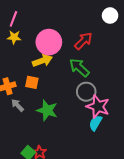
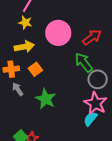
yellow arrow: (42, 61) -> (24, 47), moved
orange square: (32, 82) -> (35, 69), turned 32
gray circle: (86, 92) -> (98, 79), moved

